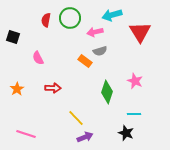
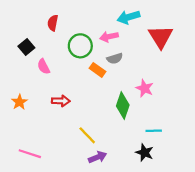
green circle: (70, 18) -> (80, 46), moved
black square: (13, 37) -> (26, 47), moved, turned 32
pink star: (135, 81) -> (145, 88), moved

